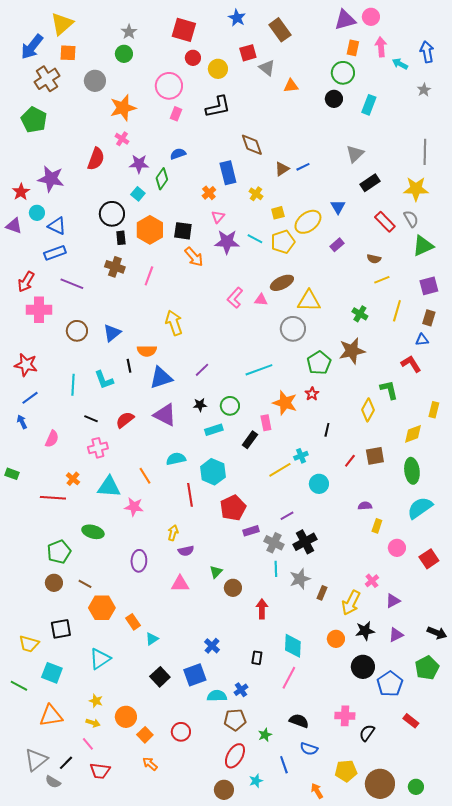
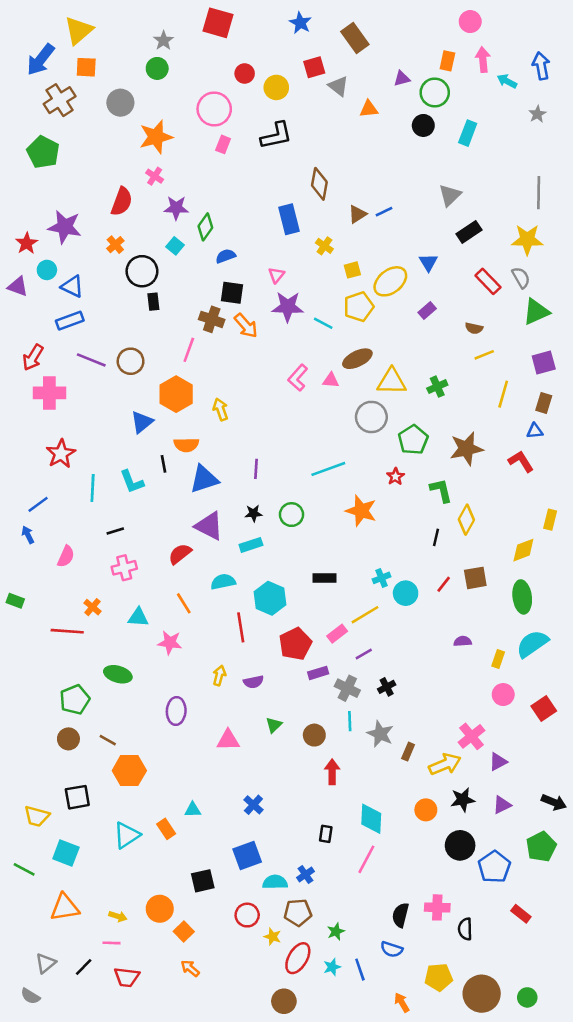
purple triangle: (345, 20) -> (402, 79), moved, size x0.6
red square: (184, 30) -> (218, 23), moved
brown diamond: (252, 145) -> (319, 184), turned 30
blue semicircle: (178, 154) -> (226, 256), moved
orange cross: (209, 193) -> (115, 245), moved
orange hexagon: (150, 230) -> (176, 394), moved
cyan line: (255, 239) -> (323, 323), moved
brown cross: (115, 267) -> (212, 319), moved
green cross: (360, 314) -> (437, 387), moved, turned 35
yellow arrow: (174, 323) -> (221, 409), size x0.7
brown circle: (77, 331) -> (131, 361), moved
brown star: (352, 351) -> (466, 449), moved
green pentagon: (319, 363) -> (413, 440), moved
red star: (26, 365) -> (61, 454), moved, turned 30
purple line: (202, 370) -> (256, 469), turned -42
green L-shape: (389, 390) -> (441, 490), moved
red star: (312, 394) -> (395, 477), moved
black line: (91, 419) -> (115, 531), turned -40
red semicircle: (125, 420) -> (180, 554), moved
pink rectangle: (266, 423) -> (337, 634), moved, turned 63
cyan rectangle: (214, 430) -> (251, 545), moved
black line: (327, 430) -> (436, 537), moved
black rectangle: (250, 440) -> (324, 578), moved, turned 54
yellow line: (280, 470) -> (365, 615), moved
cyan circle: (319, 484) -> (406, 593), moved
cyan triangle: (109, 487) -> (138, 617), size x0.7
yellow rectangle: (377, 526) -> (498, 659), moved
black cross: (305, 542) -> (387, 687), size x0.6
purple semicircle: (186, 551) -> (253, 682), moved
gray star: (300, 579) -> (380, 734), turned -30
pink cross: (372, 581) -> (471, 736), size x1.5
brown circle: (233, 588) -> (314, 735), moved
yellow arrow: (351, 603) -> (445, 764), turned -140
orange rectangle: (133, 622) -> (166, 829), moved
cyan triangle: (152, 639) -> (193, 810), turned 32
blue cross: (212, 646) -> (253, 805), moved
black square: (160, 677) -> (203, 881), moved, turned 30
yellow star: (96, 701) -> (272, 937), moved
black semicircle: (299, 721) -> (401, 915), moved, turned -96
red circle: (181, 732) -> (247, 915), moved
black semicircle: (367, 733) -> (465, 929), turned -36
pink line: (88, 744) -> (112, 943), turned -48
gray triangle: (36, 760) -> (46, 963), size x0.7
cyan star: (256, 781) -> (332, 967), moved
gray semicircle: (53, 782) -> (30, 996), moved

